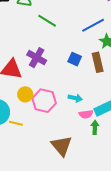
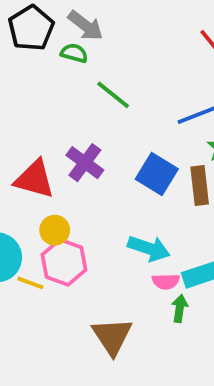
blue square: (75, 59) -> (157, 174), size x1.5
cyan arrow: (75, 98) -> (149, 248), size x1.5
pink hexagon: (44, 101) -> (64, 262), moved

